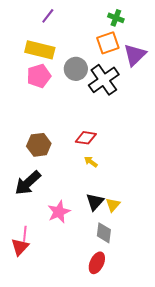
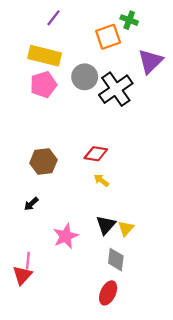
orange square: (108, 43) -> (108, 37), moved
black arrow: (28, 183) -> (31, 204), size x0.5

